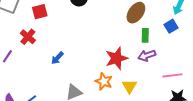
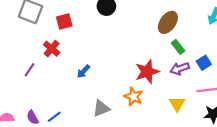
blue square: (171, 26) -> (204, 63), moved
green rectangle: (145, 35) -> (178, 47), turned -40
yellow triangle: (130, 86) -> (177, 104), moved

